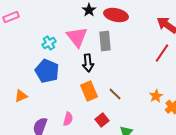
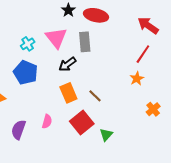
black arrow: (88, 63) -> (67, 64), turned 60
orange star: (156, 96) -> (137, 79), moved
red square: (102, 120) -> (82, 122), size x1.6

